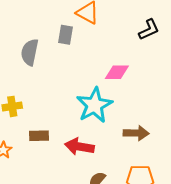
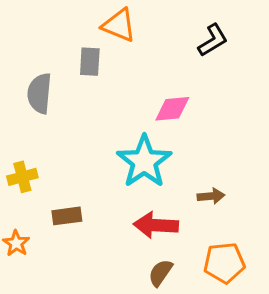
brown arrow: (136, 133) -> (211, 196), size x0.7
red arrow: (79, 147) -> (156, 225), moved

